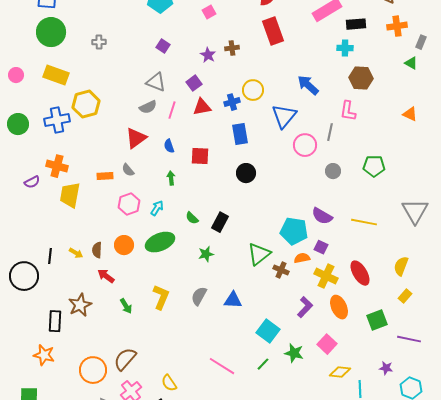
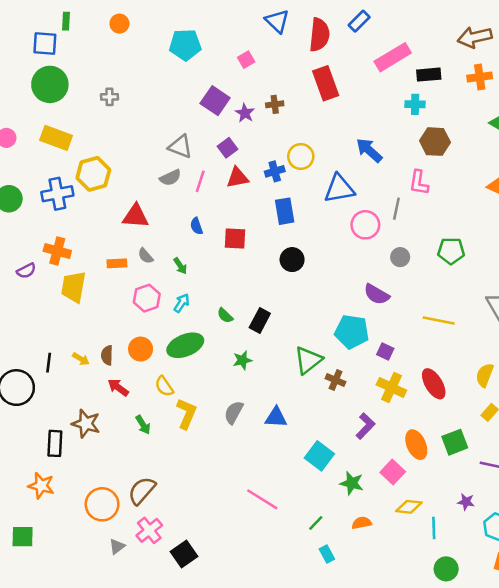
purple square: (163, 46) -> (215, 101), moved, size x1.6
blue triangle: (284, 116) -> (339, 189), turned 40
red triangle: (136, 138) -> (136, 216), moved, turned 40
green arrow: (171, 178) -> (180, 266), moved, turned 152
purple semicircle: (322, 216) -> (377, 294), moved
orange semicircle: (302, 258) -> (362, 523), moved
brown star: (80, 305) -> (86, 424), turned -30
orange ellipse: (339, 307) -> (416, 445), moved
green line: (263, 364) -> (316, 523), moved
yellow semicircle: (169, 383) -> (164, 386), moved

